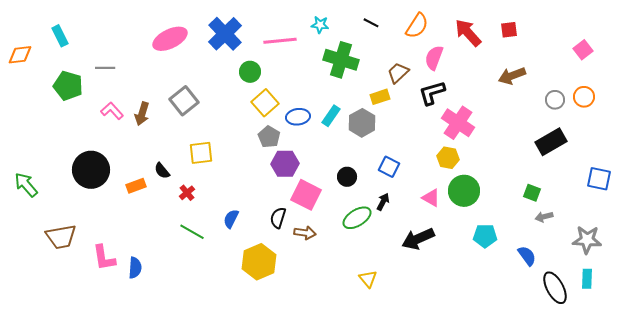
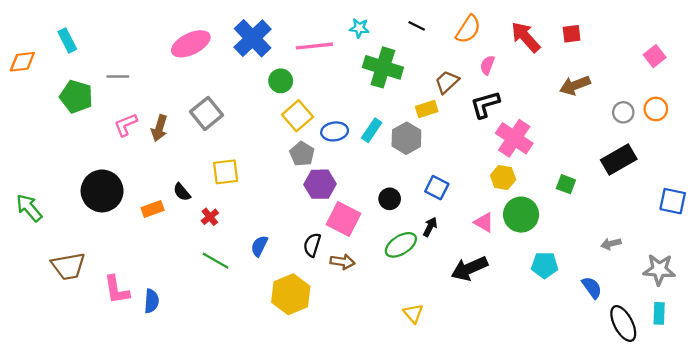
pink semicircle: (434, 58) -> (487, 65), size x0.7
pink L-shape: (112, 111) -> (126, 125), turned -70
green square: (532, 193) -> (566, 184), moved

